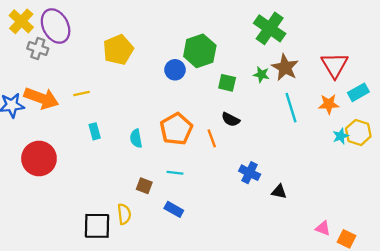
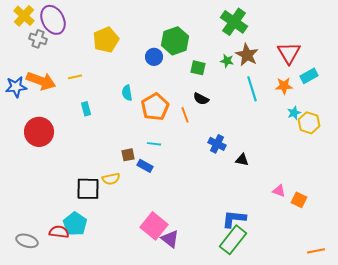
yellow hexagon: (358, 132) -> (309, 123), moved
cyan semicircle: (136, 138) -> (127, 93), moved
brown square: (144, 186) -> (128, 155), turned -32
blue rectangle: (174, 209) -> (145, 166), moved
yellow semicircle: (124, 214) -> (111, 179), turned 84

